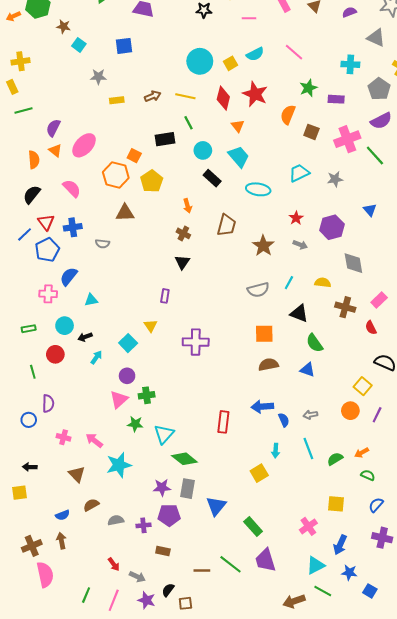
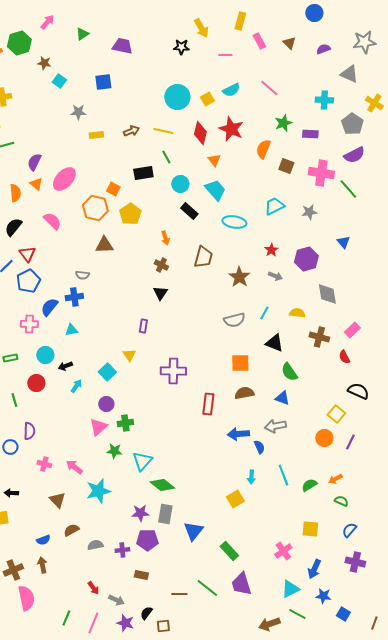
pink cross: (347, 139) -> (321, 173), turned 30
blue cross: (73, 227) -> (74, 297), moved
gray arrow: (310, 415) -> (275, 426), moved, size x1.5
red rectangle: (223, 422) -> (208, 404), moved

